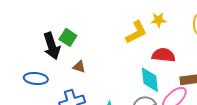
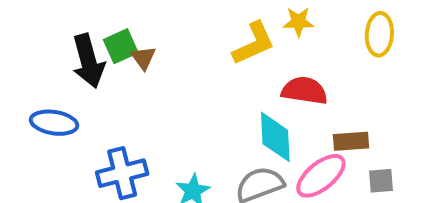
green square: (68, 37) -> (121, 46), turned 30
brown triangle: (79, 67) -> (143, 58), moved, turned 32

